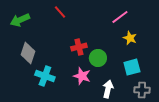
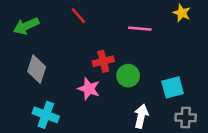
pink line: (120, 17) -> (140, 29), moved, turned 42
yellow star: (130, 38) -> (182, 13), moved
cyan cross: (45, 76) -> (46, 115), moved
pink star: (82, 76) -> (89, 89), moved

